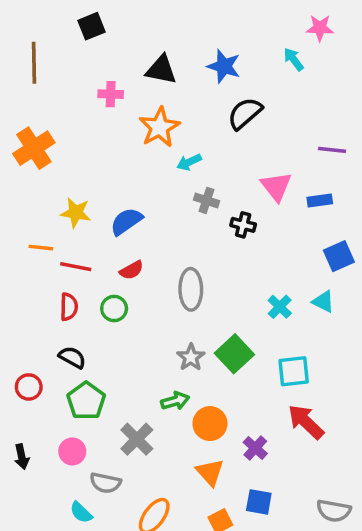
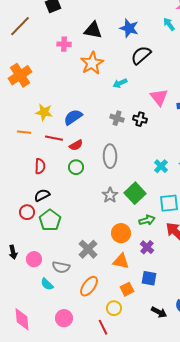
brown line: (34, 63) -> (20, 26), turned 45
cyan arrow: (189, 162) -> (120, 83), moved
gray cross: (206, 200) -> (117, 118), moved
red line: (76, 267) -> (54, 138), moved
green circle: (114, 309) -> (76, 167), moved
black semicircle: (72, 357) -> (42, 195), turned -56
red circle: (29, 387) -> (27, 212), moved
green arrow: (175, 401) -> (147, 220), moved
gray cross: (137, 439) -> (88, 249), moved
pink circle: (72, 451) -> (34, 259), moved
orange triangle: (210, 472) -> (121, 261), turned -36

